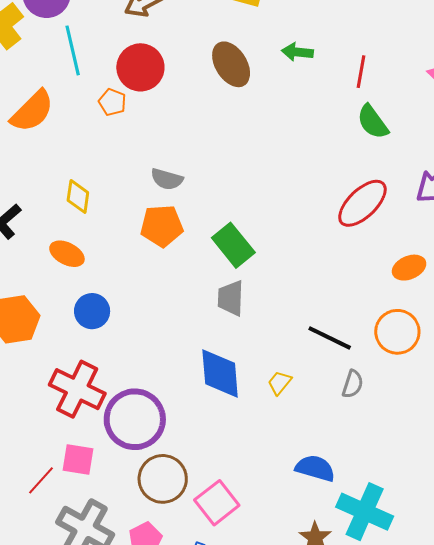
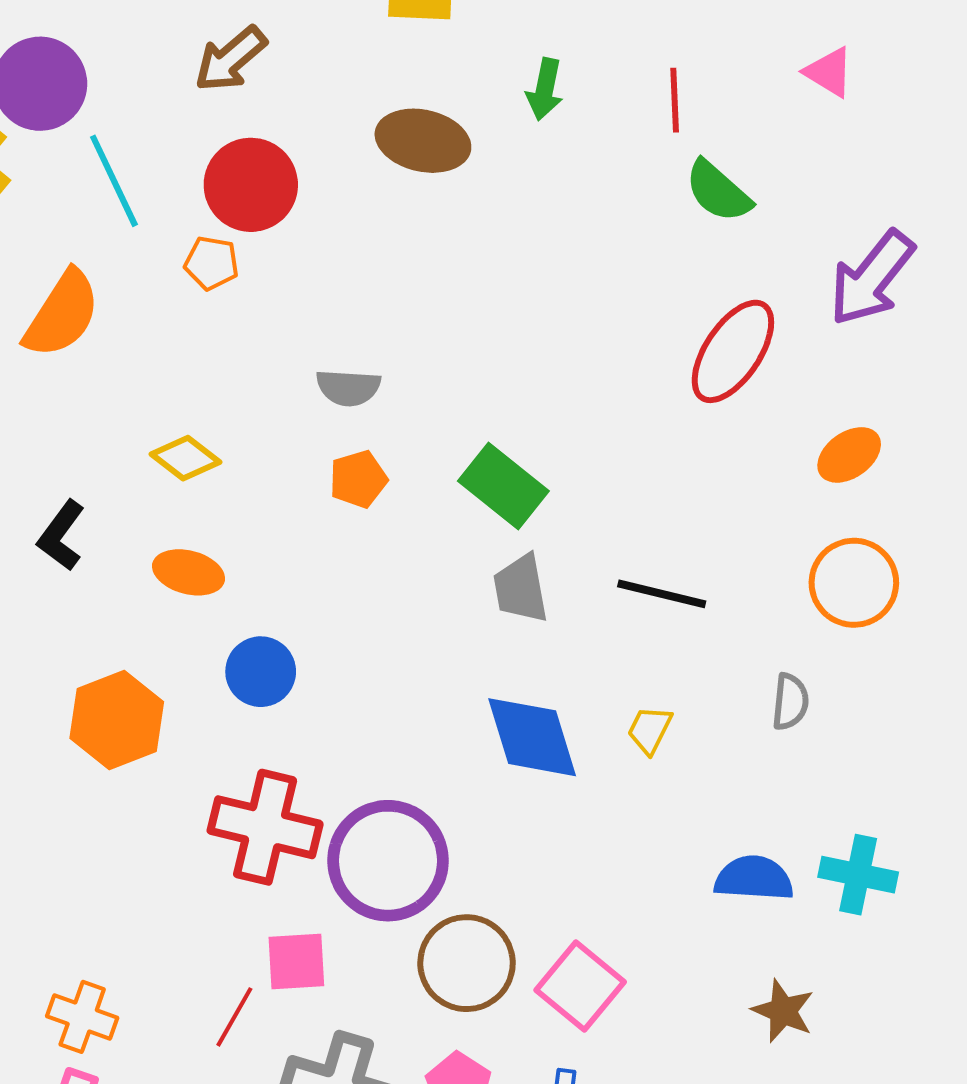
green arrow: (297, 52) -> (545, 89), turned -72
brown ellipse: (231, 64) -> (423, 141), turned -33
yellow diamond: (78, 196) -> (186, 458), turned -48
orange pentagon: (162, 226) -> (358, 479), size x0.7
black line: (330, 338) -> (662, 594), moved
cyan cross: (365, 512) -> (858, 875), moved, size x0.7

